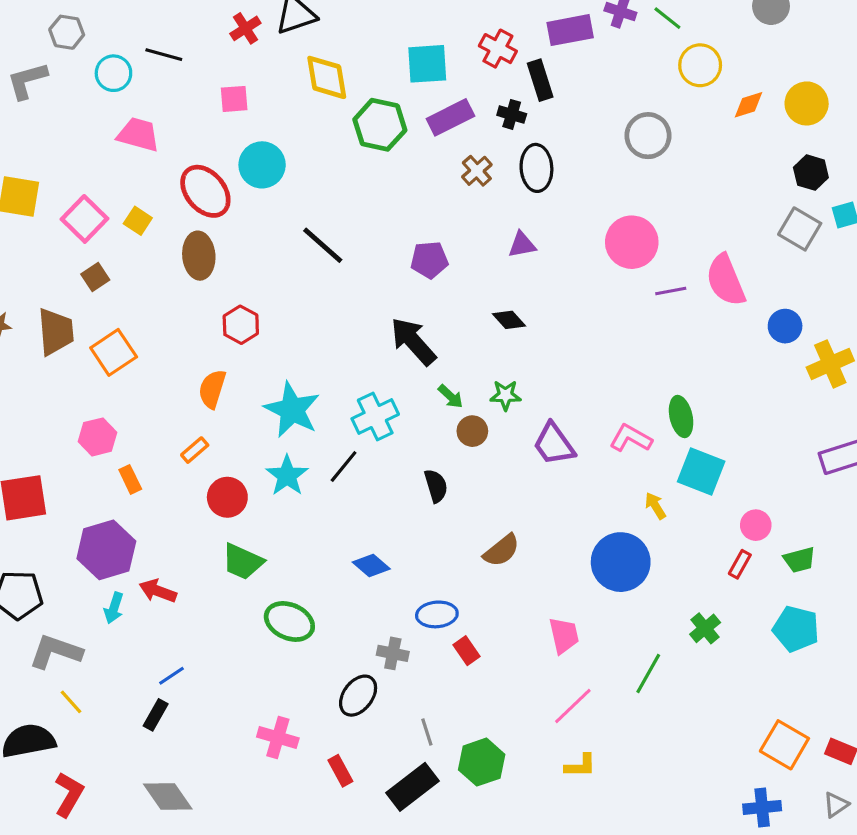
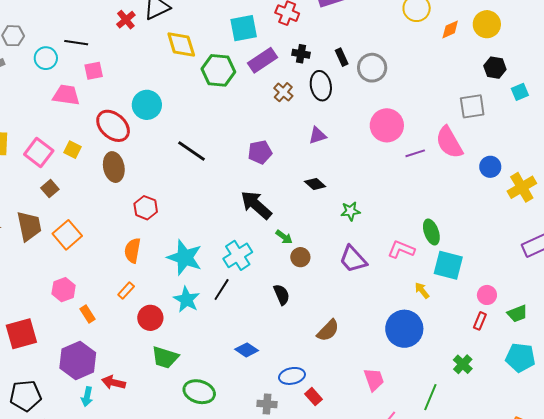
black rectangle: (540, 80) -> (342, 57), moved, size x0.7
pink square: (234, 99) -> (94, 71), moved
gray circle: (648, 136) -> (372, 68), moved
gray square: (800, 229) -> (472, 106), moved, turned -32
green star: (505, 395) -> (350, 211), moved

